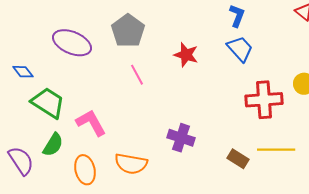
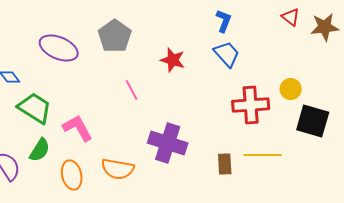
pink line: (137, 75) -> (132, 90), moved
purple cross: (181, 138) -> (168, 143), size x1.4
brown rectangle: (238, 159) -> (225, 164), turned 55

